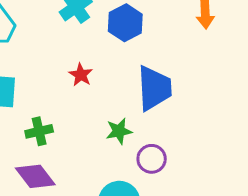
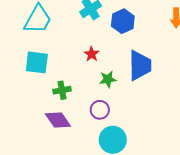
green star: (119, 131) -> (108, 79), moved
purple circle: (152, 159) -> (100, 110), moved

